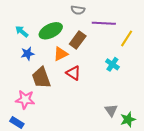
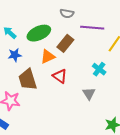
gray triangle: (111, 110) -> (89, 94), moved

